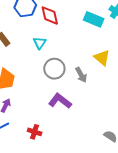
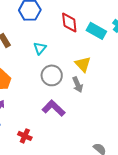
red diamond: (50, 15) -> (69, 23), moved
yellow triangle: (102, 58) -> (83, 64), moved

